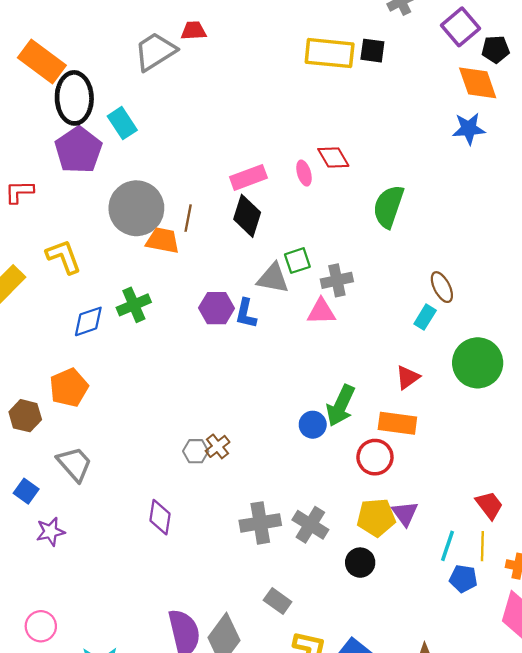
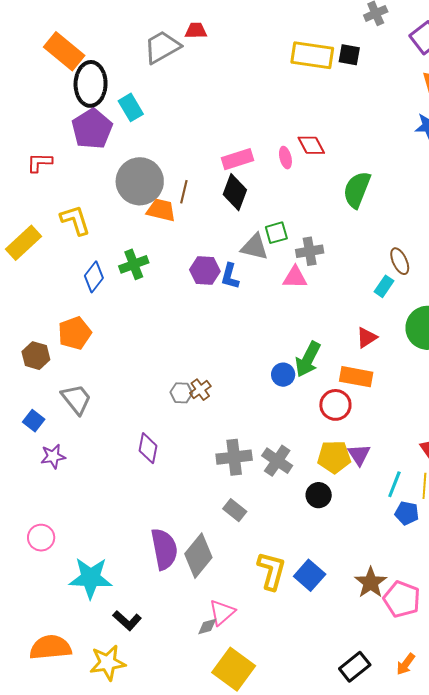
blue diamond: (88, 321) -> (94, 277), turned -36
gray rectangle: (278, 601) -> (235, 510), moved

